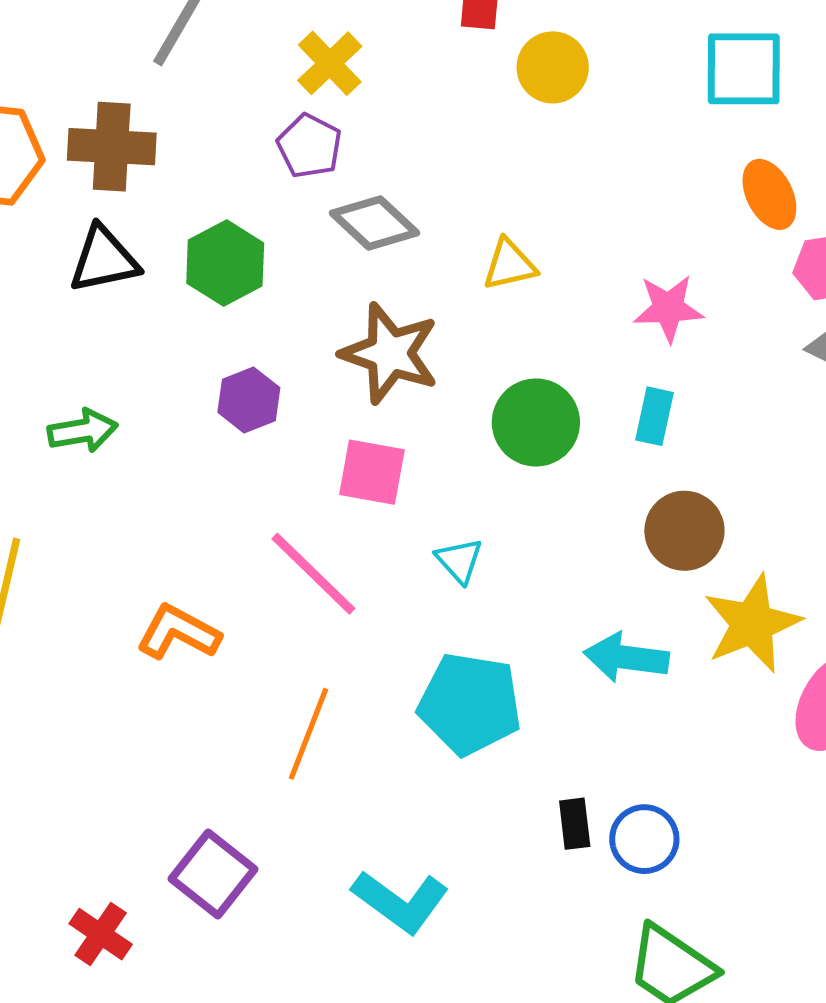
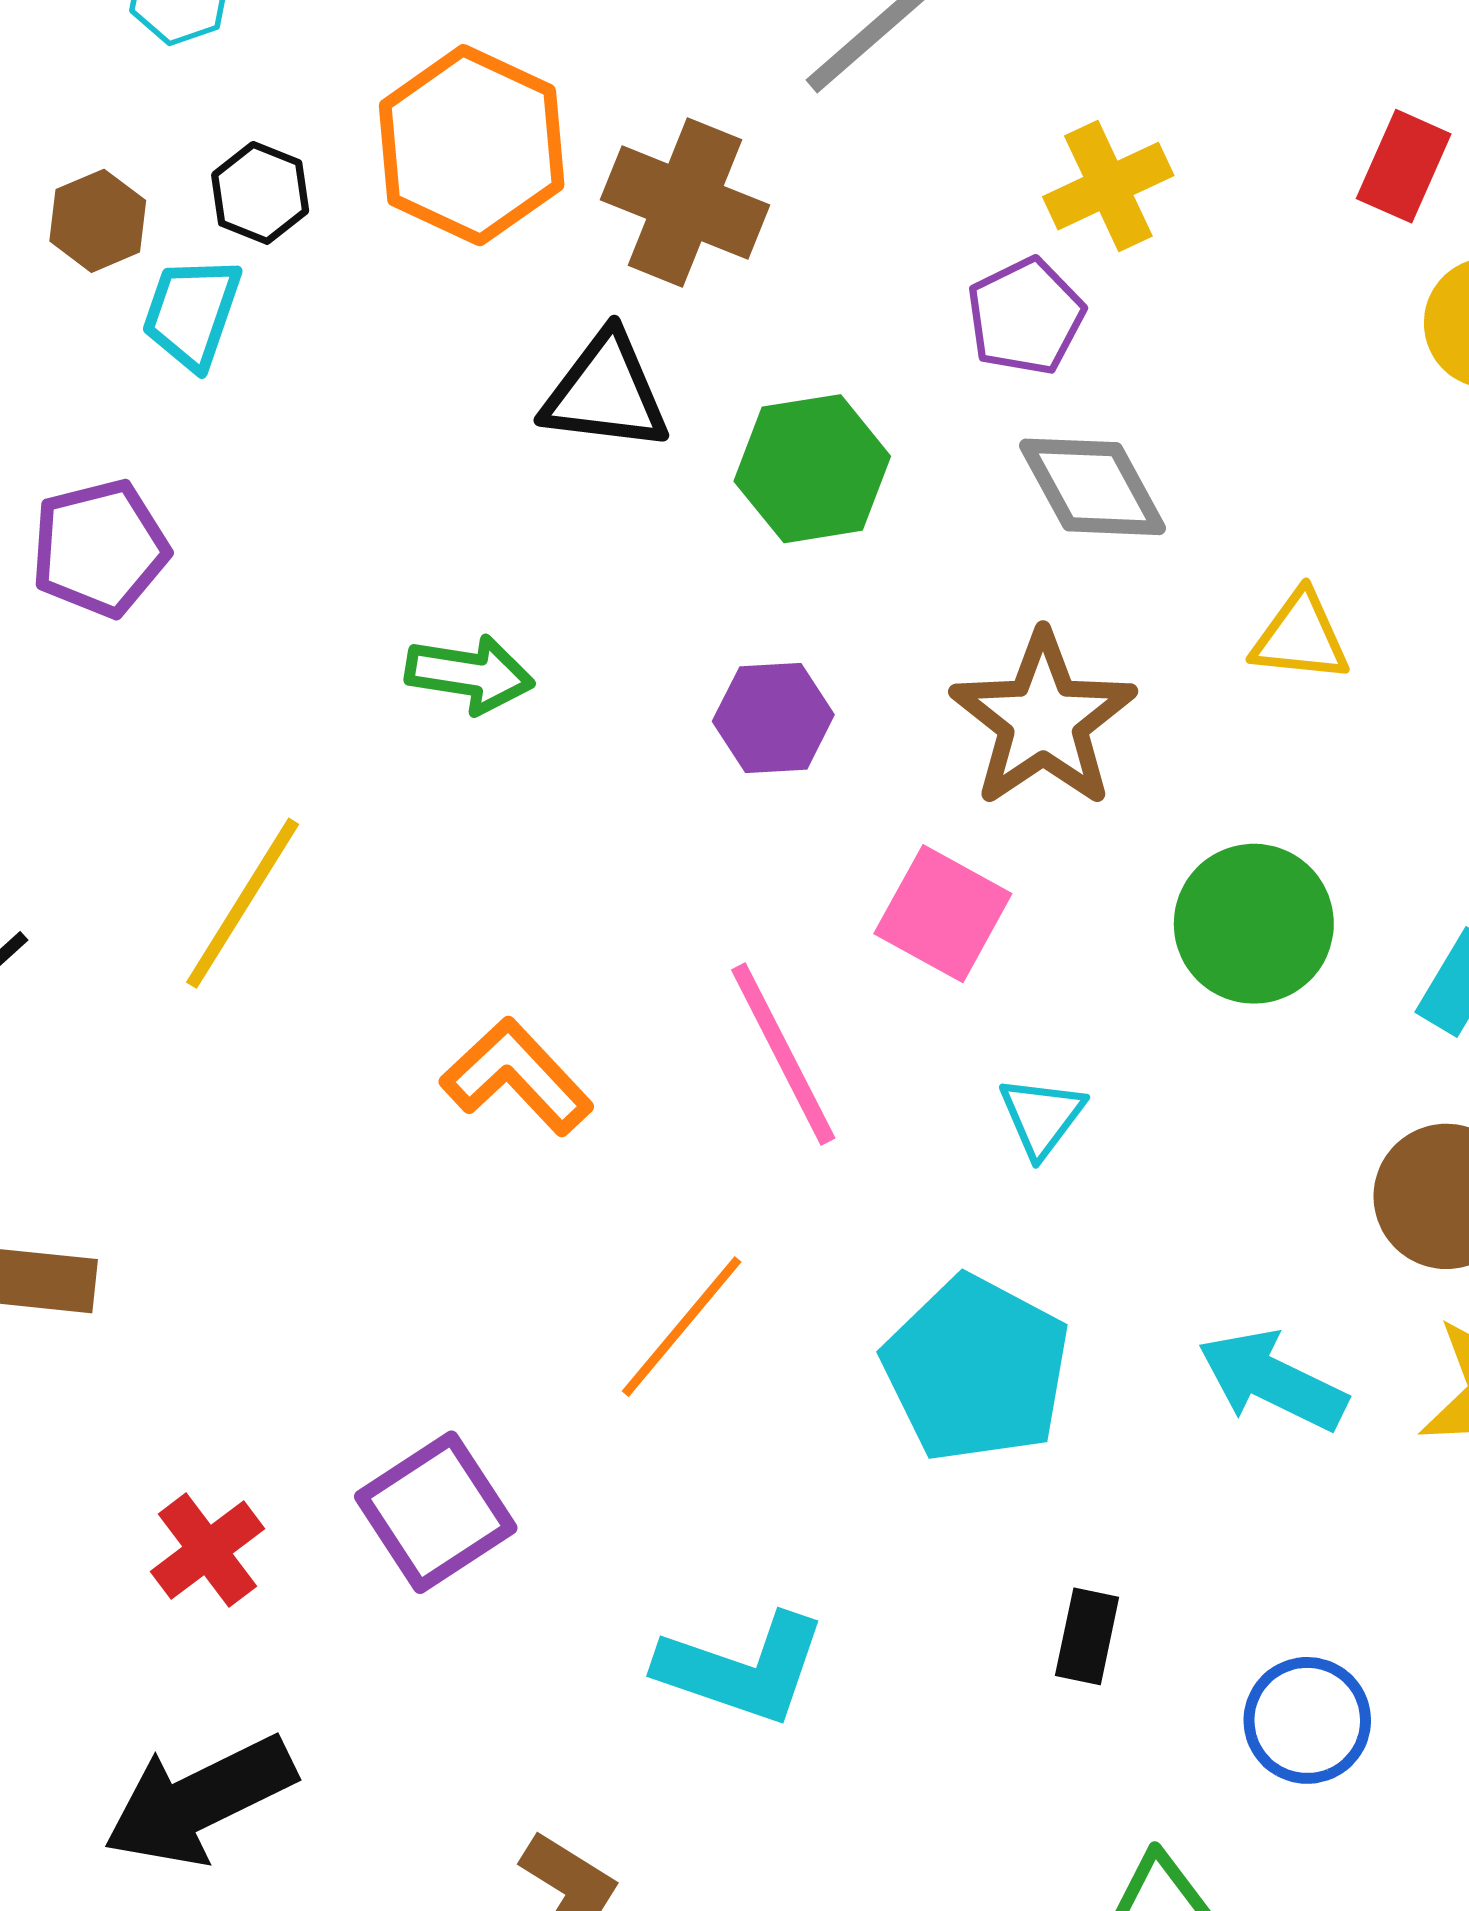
blue circle: (644, 839) -> (1307, 1720), moved
cyan L-shape: (400, 902) -> (742, 1669), turned -36

